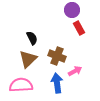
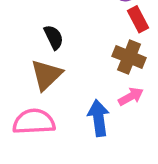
brown cross: (57, 56) -> (129, 57), moved

